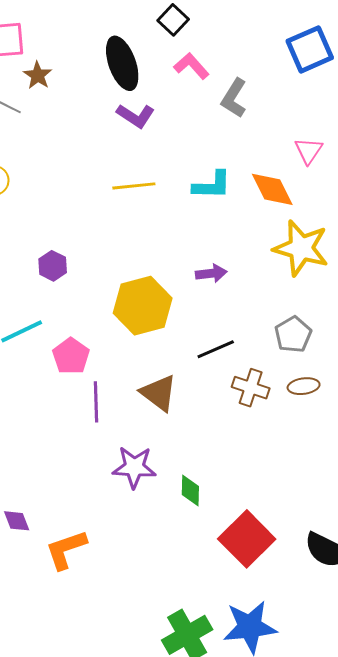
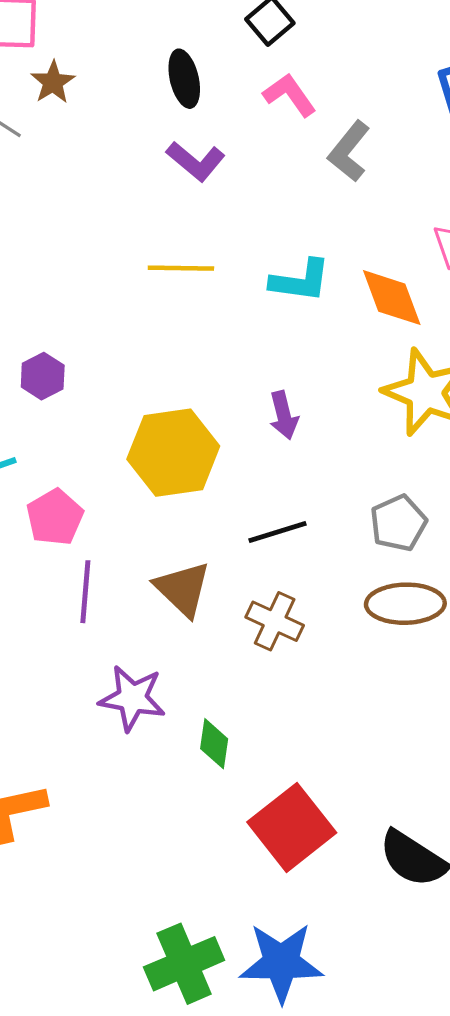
black ellipse: (122, 63) -> (184, 79), size x0.7
purple arrow: (211, 273) -> (284, 415), turned 76
brown ellipse: (304, 386) -> (405, 604), size x1.6
brown cross: (251, 388) -> (275, 621), moved

